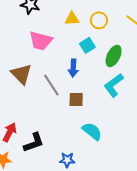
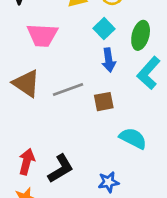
blue arrow: (73, 68) -> (109, 60), moved
gray line: (51, 85) -> (68, 90), turned -65

